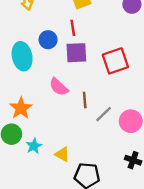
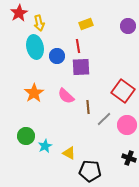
cyan ellipse: (22, 56) -> (35, 47), moved
red square: (115, 61) -> (123, 91), moved, turned -35
orange star: (21, 108) -> (34, 93), moved

